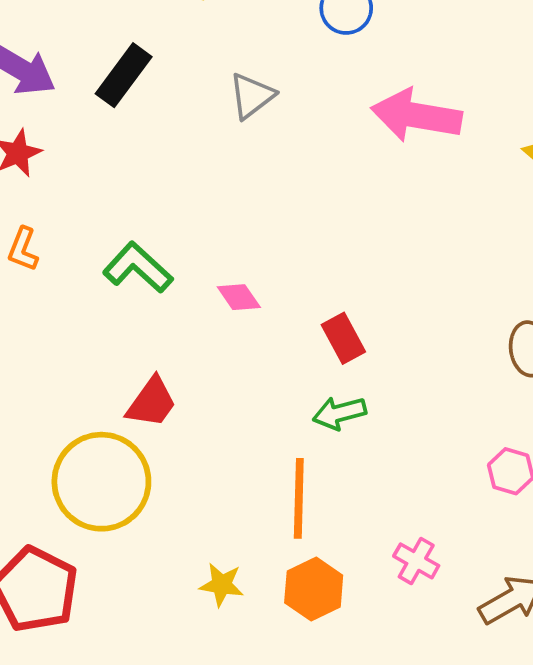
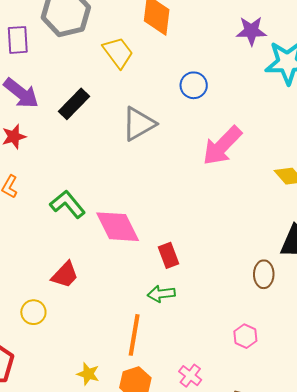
gray triangle: (252, 96) -> (139, 124), size x1.4
pink arrow: (416, 115) -> (222, 146), turned -63
pink diamond: (239, 297) -> (118, 227), size x2.0
yellow circle: (101, 482) -> (33, 312), size x0.5

